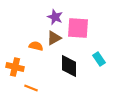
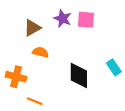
pink square: (78, 28) -> (86, 20), moved, size x0.7
brown triangle: (54, 38) -> (32, 28), moved

